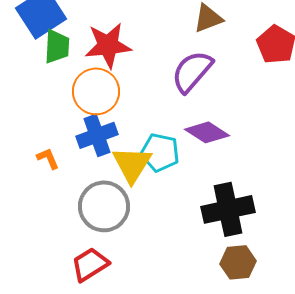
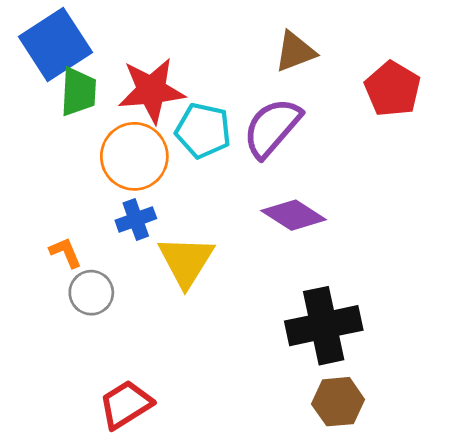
blue cross: (97, 135) -> (136, 219), size x0.7
cyan pentagon: (160, 152) -> (203, 131), moved
gray circle: (104, 206) -> (91, 293), moved, size x0.6

